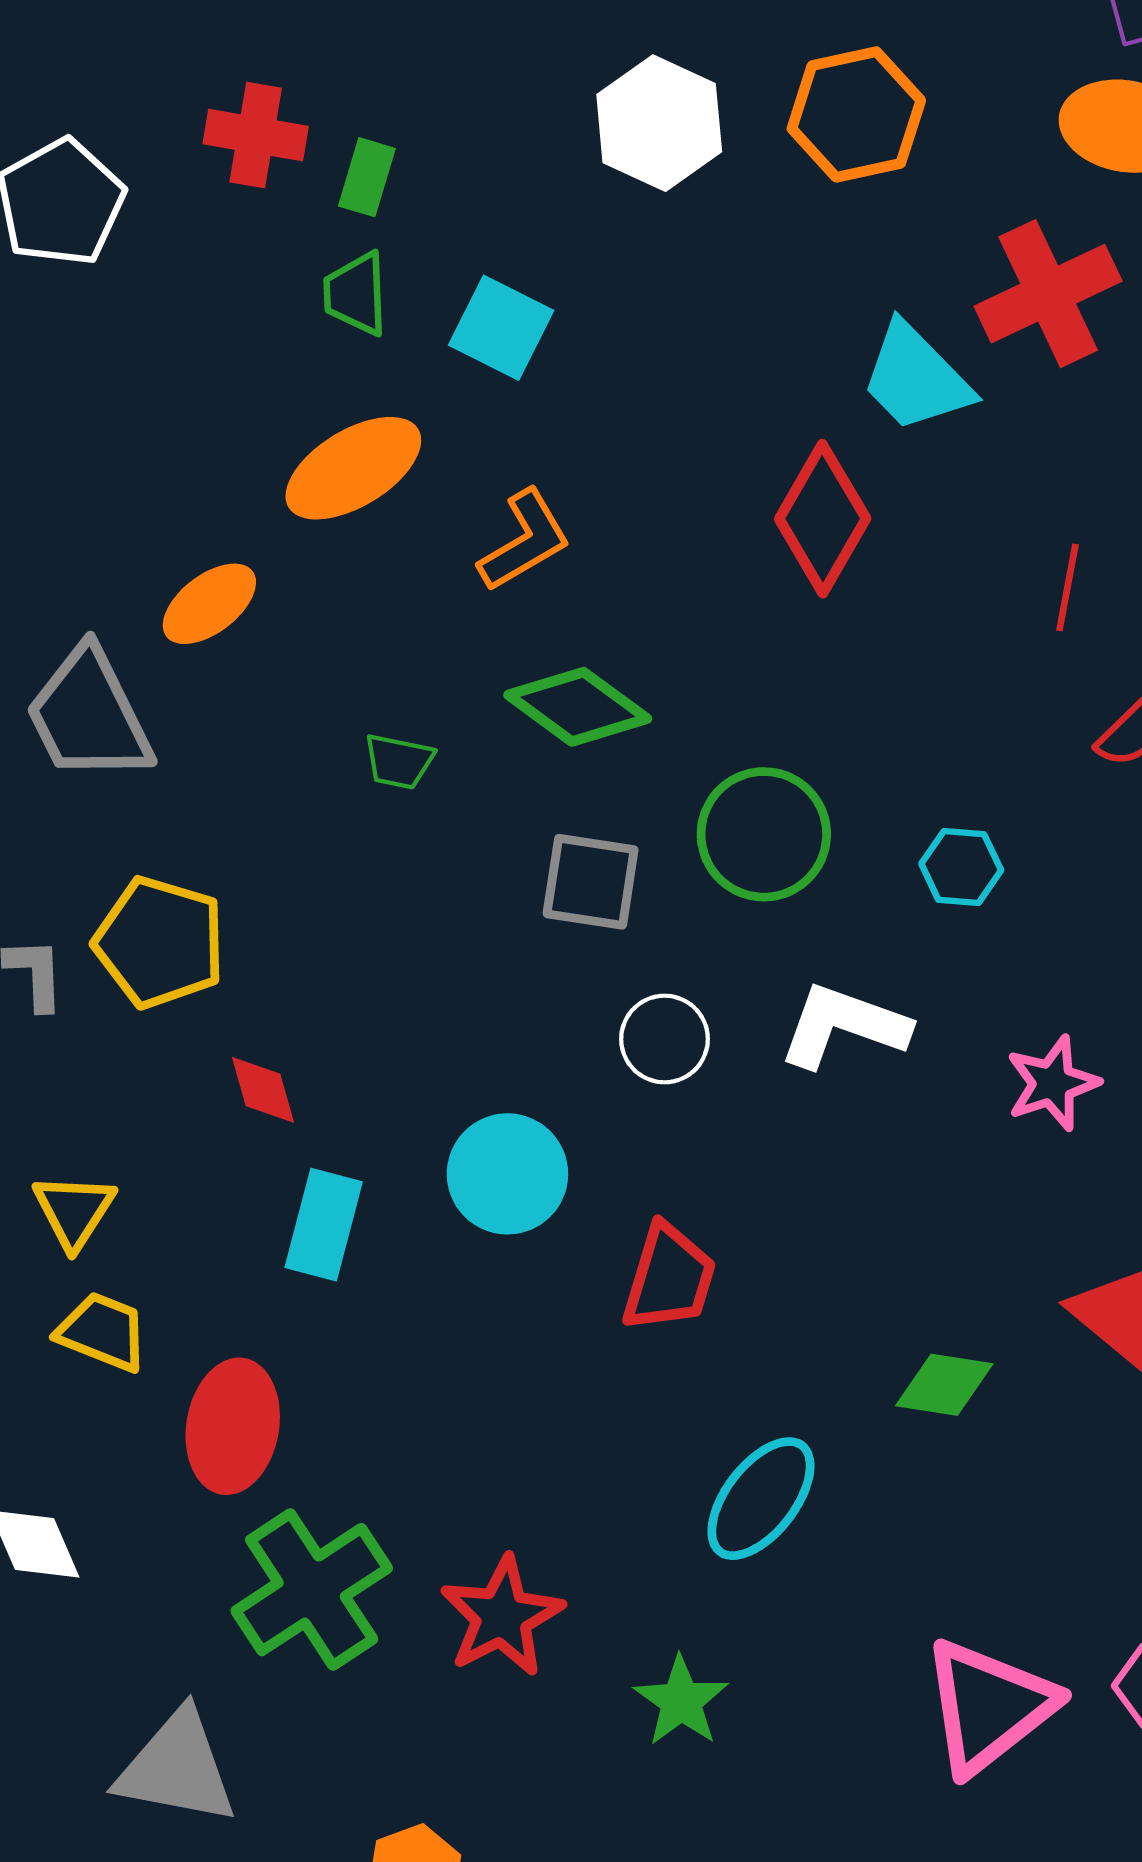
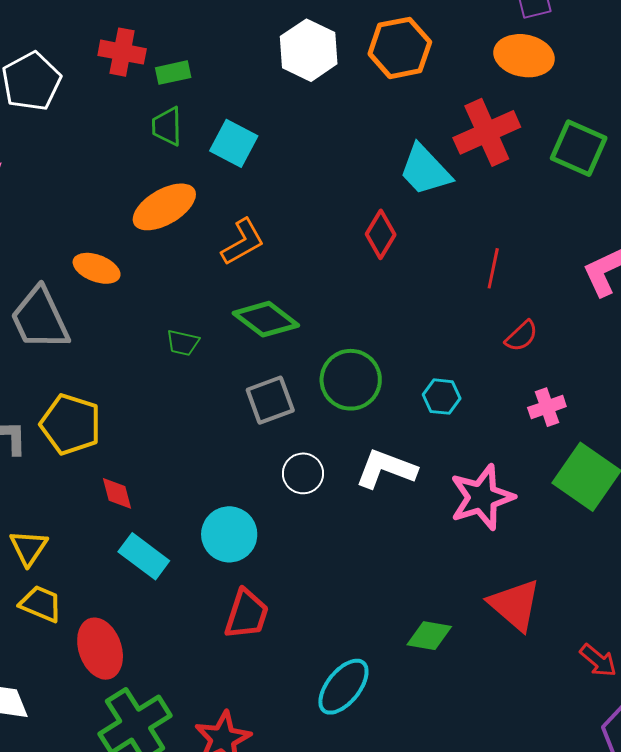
green rectangle: (367, 177) -> (173, 73), turned 60
red diamond: (823, 519) -> (381, 234), size x0.7
orange ellipse: (209, 604) -> (97, 268), turned 57
gray square: (591, 882) -> (270, 400), turned -30
pink star: (1053, 1083) -> (482, 497), size x1.5
cyan rectangle: (324, 1225) -> (144, 556), turned -69
red trapezoid: (669, 1278) -> (247, 614), moved
red ellipse: (233, 1426) -> (100, 649), turned -30

